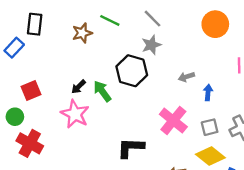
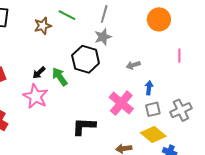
gray line: (153, 19) -> (104, 14), turned 60
blue arrow: (208, 93) -> (149, 88), moved

